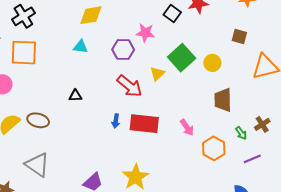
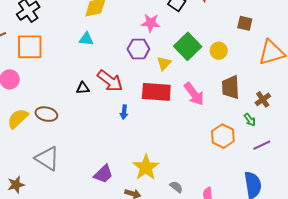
purple hexagon: (123, 50) -> (138, 49), moved
red arrow: (130, 86) -> (110, 81), moved
red rectangle: (144, 124) -> (156, 92), moved
brown cross: (262, 124) -> (263, 99), moved
pink arrow: (187, 127) -> (194, 94), moved, size x1.4

